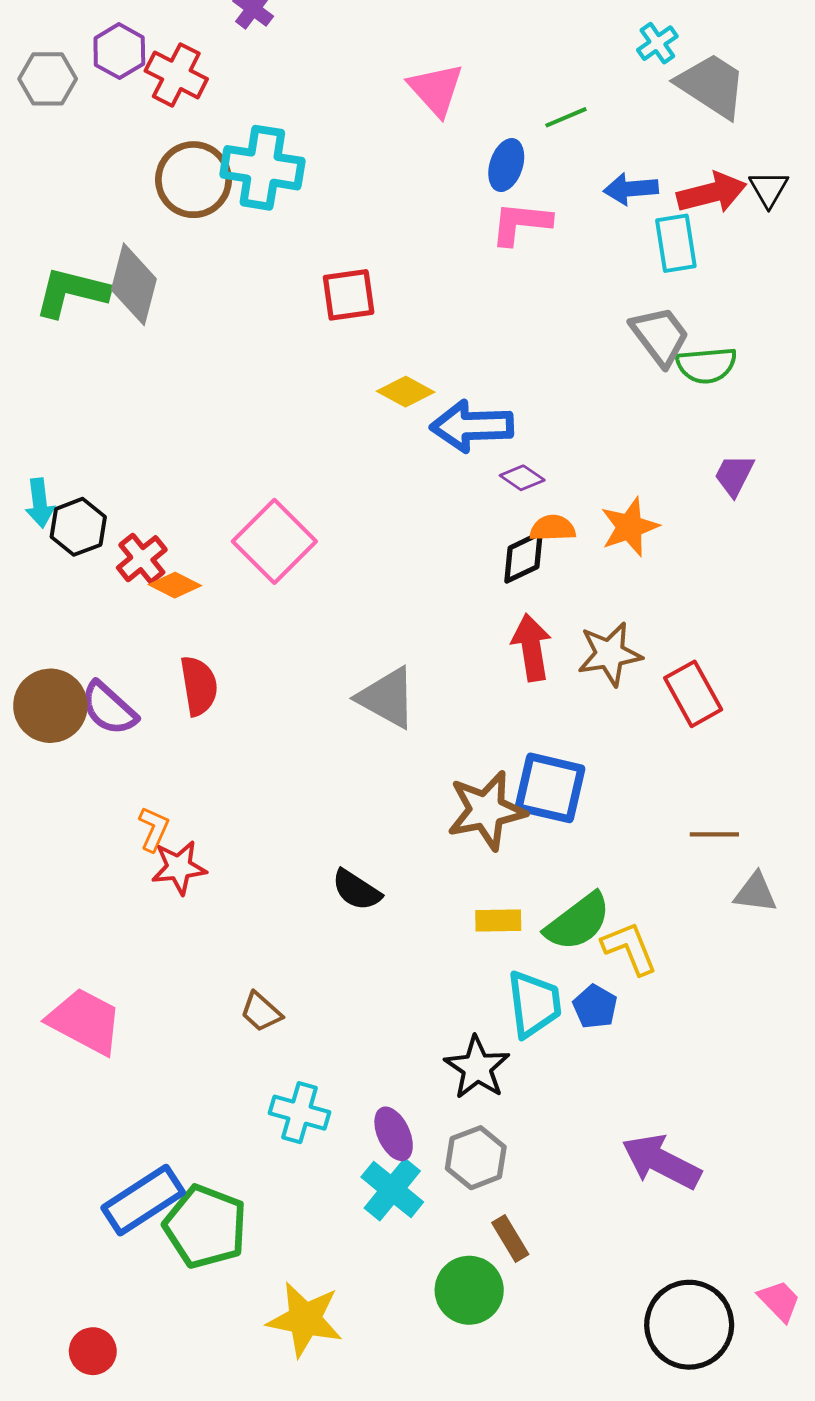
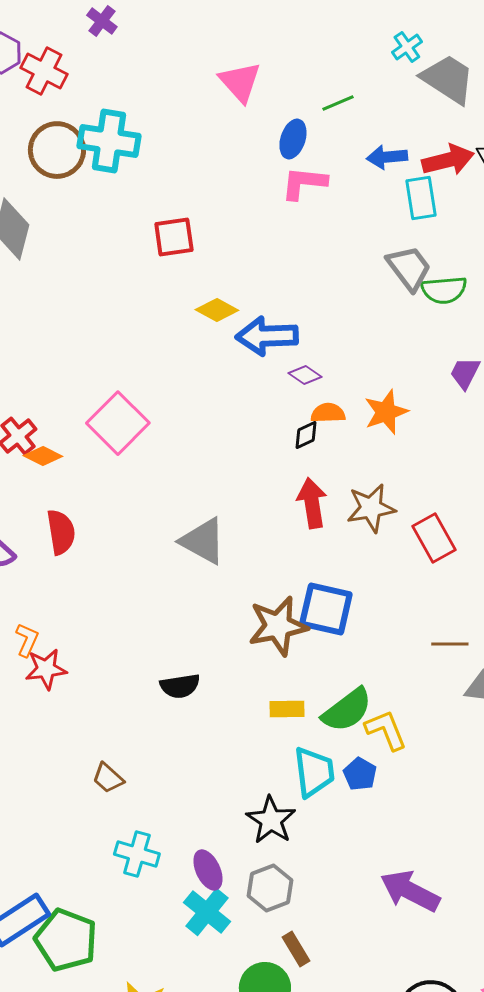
black diamond: (523, 557) -> (306, 435), size x0.7
black semicircle: (357, 890) -> (180, 686), turned -42

